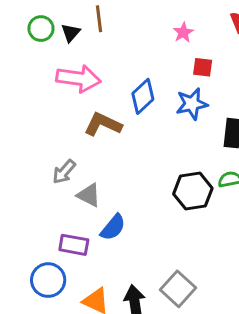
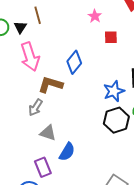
pink arrow: (78, 79) -> (30, 57), turned 72
blue star: (192, 104) -> (114, 91), moved
gray arrow: (64, 172) -> (36, 107), moved
purple rectangle: (74, 245) -> (43, 167), turned 66

